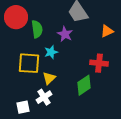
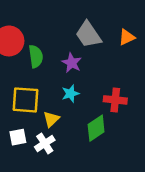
orange triangle: (107, 31) -> (127, 37), moved
cyan star: (51, 52) -> (70, 94), moved
white square: (23, 107) -> (18, 137), moved

